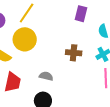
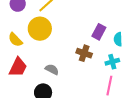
purple rectangle: (81, 14) -> (99, 32), moved

